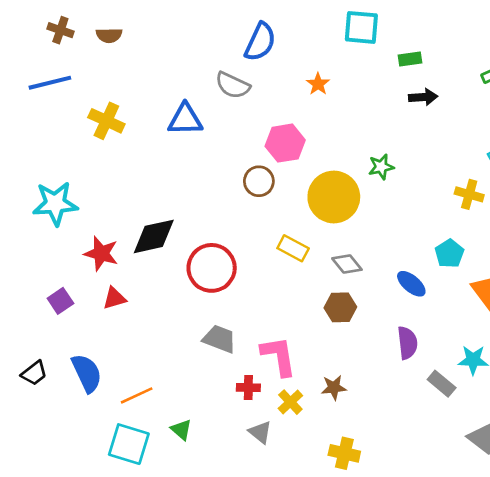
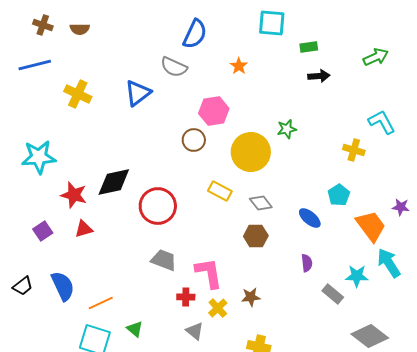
blue triangle: (185, 119) -> (138, 93), turned -36
purple semicircle: (407, 343) -> (307, 263), size x0.7

